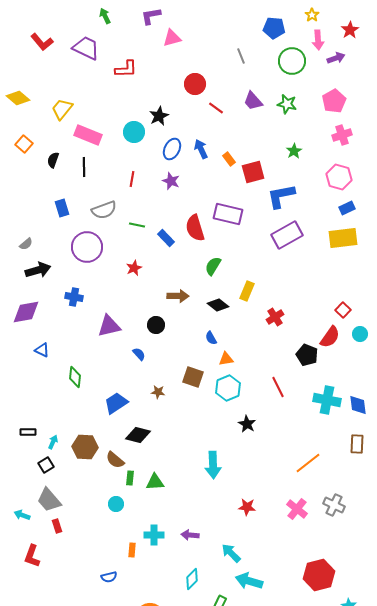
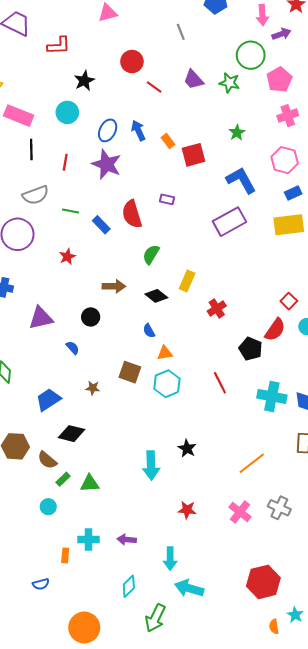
green circle: (292, 61) -> (251, 55), moved
black star: (159, 116) -> (84, 81), moved
black line: (84, 167) -> (31, 150), moved
purple star: (171, 181) -> (107, 164), size x1.6
blue L-shape: (281, 196) -> (241, 180), moved, turned 72
purple rectangle: (228, 214) -> (167, 199), size x0.5
black star: (247, 424) -> (187, 448), moved
green rectangle: (130, 478) -> (63, 479), turned 40
cyan arrow: (231, 553) -> (170, 559), turned -135

